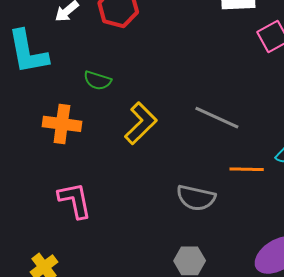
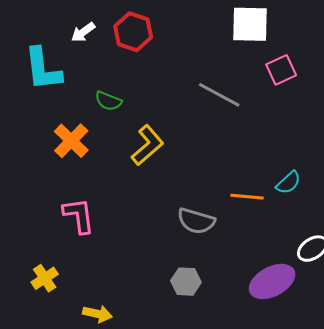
gray line: (217, 118) -> (219, 95), moved
orange cross: (62, 124) -> (71, 141), turned 33

